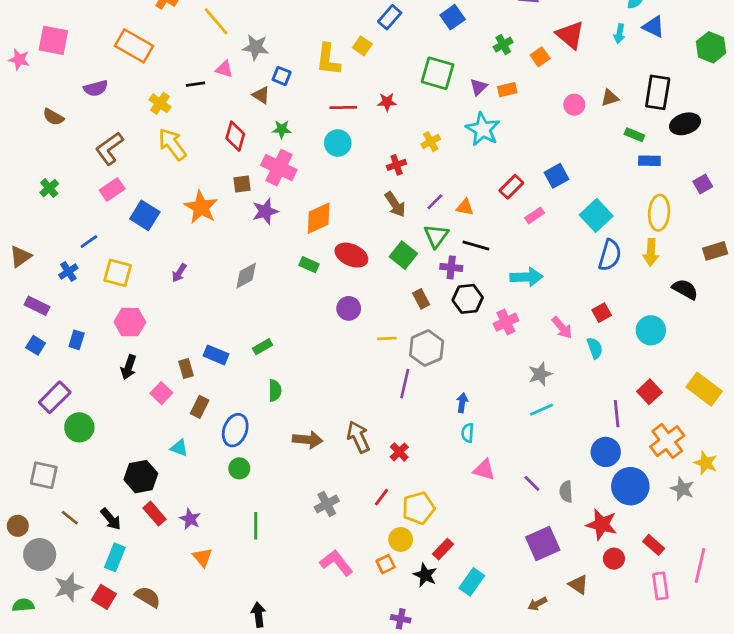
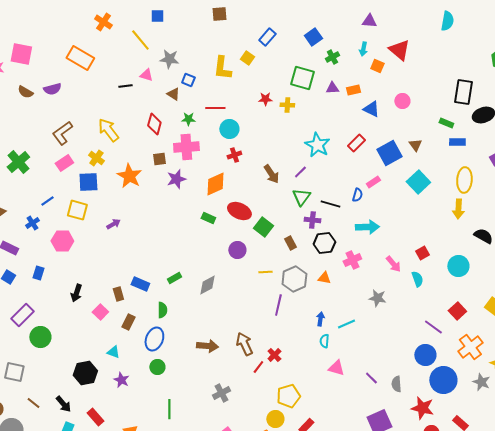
blue triangle: (654, 27) -> (371, 109), moved
cyan arrow: (619, 34) -> (363, 49), moved
green cross: (503, 45) -> (332, 57), moved
orange square: (540, 57) -> (377, 66), turned -32
purple triangle: (479, 87) -> (332, 88), turned 40
brown triangle: (610, 98) -> (415, 145), moved, turned -48
yellow cross: (160, 103) -> (96, 158), moved
red line: (343, 107) -> (215, 108), moved
brown semicircle: (53, 117) -> (25, 92), moved
cyan star: (483, 129) -> (317, 145), moved
yellow cross: (431, 142) -> (287, 105), moved, turned 32
red cross: (397, 165) -> (234, 155), moved
pink cross: (279, 168) -> (186, 147), turned -30
blue square: (556, 176) -> (389, 153), size x1.4
red rectangle: (511, 187) -> (356, 143), moved
green cross: (49, 188) -> (18, 162), size x1.6
orange triangle: (465, 207) -> (324, 278), moved
blue square: (145, 215) -> (88, 182), turned -35
green square: (403, 255) -> (263, 227), moved
blue semicircle: (610, 255) -> (357, 195), moved, size x0.6
yellow square: (118, 273) -> (77, 210), moved
purple arrow: (179, 273) -> (113, 224), turned -152
gray diamond: (246, 276) -> (207, 285), moved
pink hexagon: (130, 322) -> (62, 241), moved
gray star: (540, 374) -> (377, 298), turned 30
green semicircle: (275, 390) -> (162, 310), moved
cyan line: (541, 410) -> (346, 324), moved
purple line: (617, 414) -> (433, 327), turned -48
red line: (381, 497) -> (258, 367), moved
red rectangle: (155, 514) -> (95, 417), moved
purple star: (190, 519) -> (121, 380), moved

